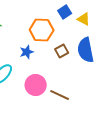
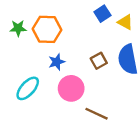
orange hexagon: (42, 30) -> (47, 29), moved
pink circle: (36, 85) -> (71, 88), moved

